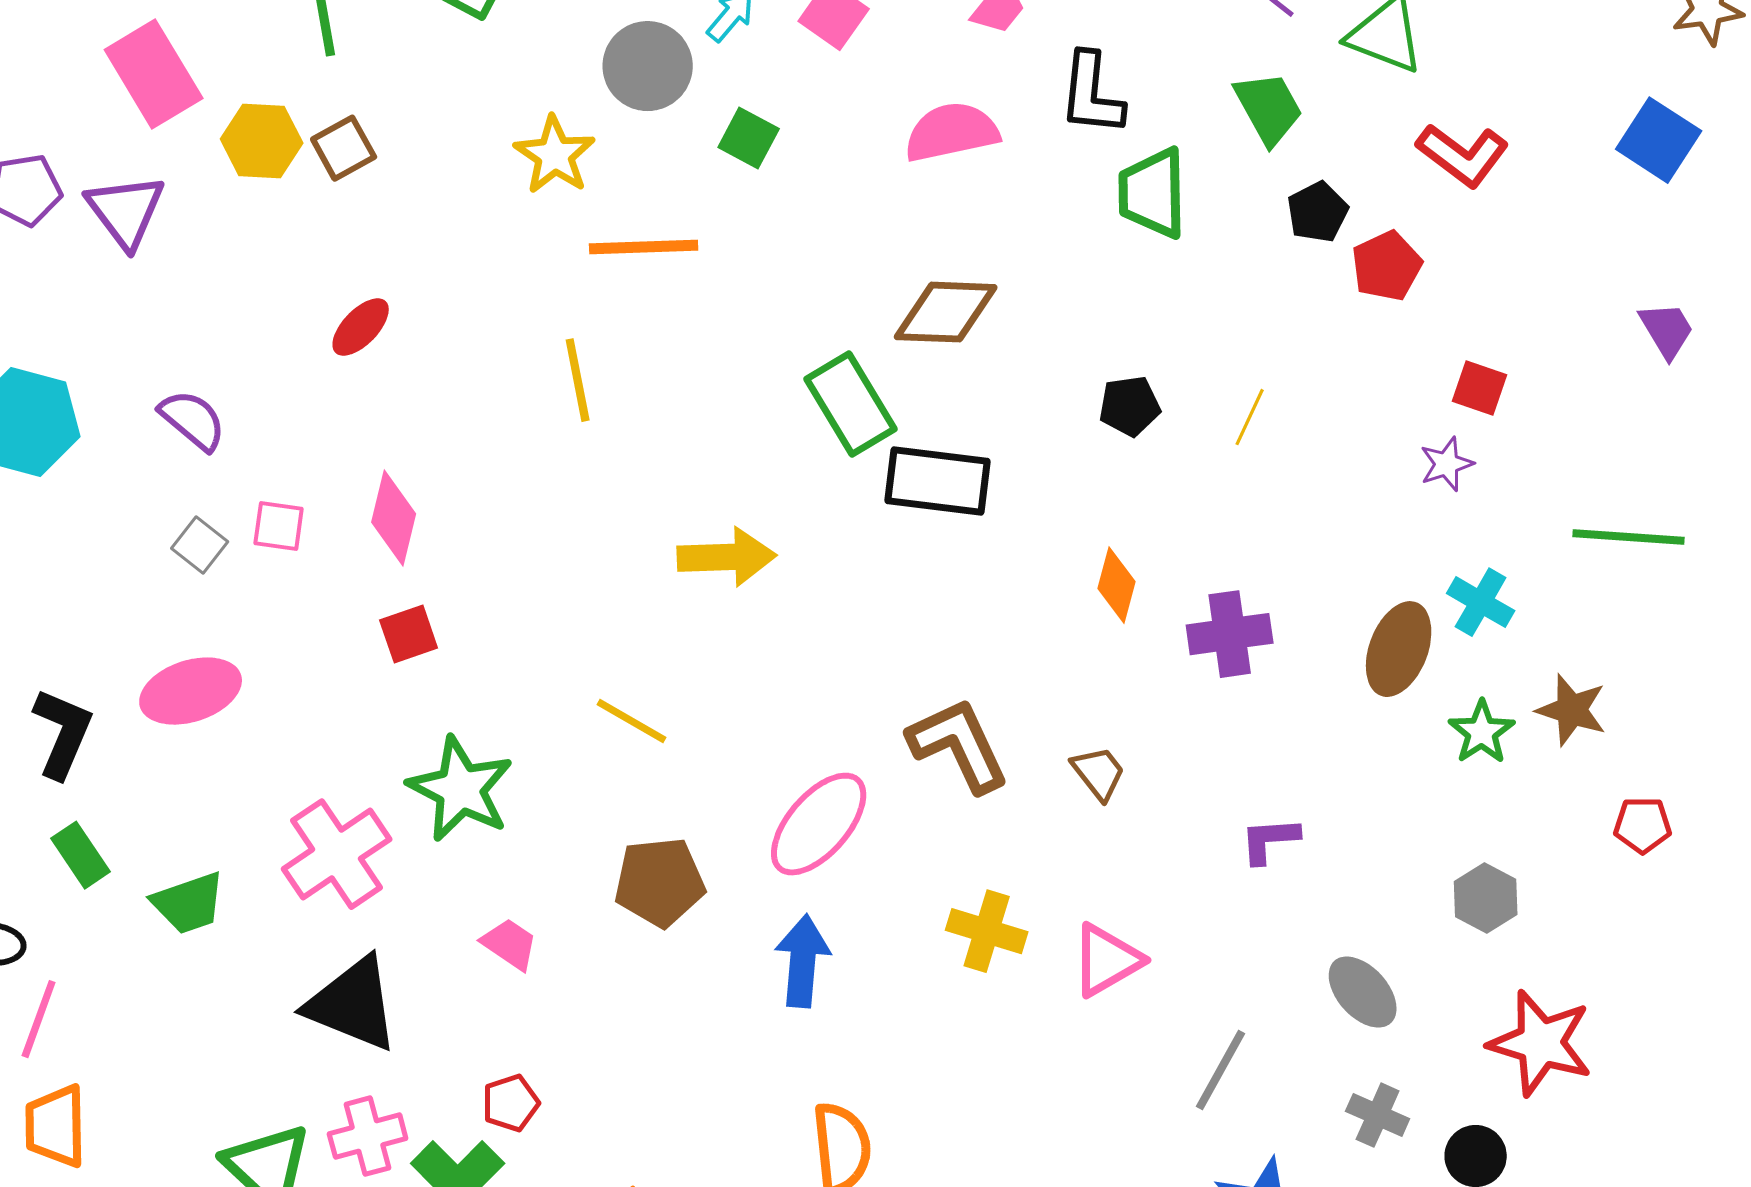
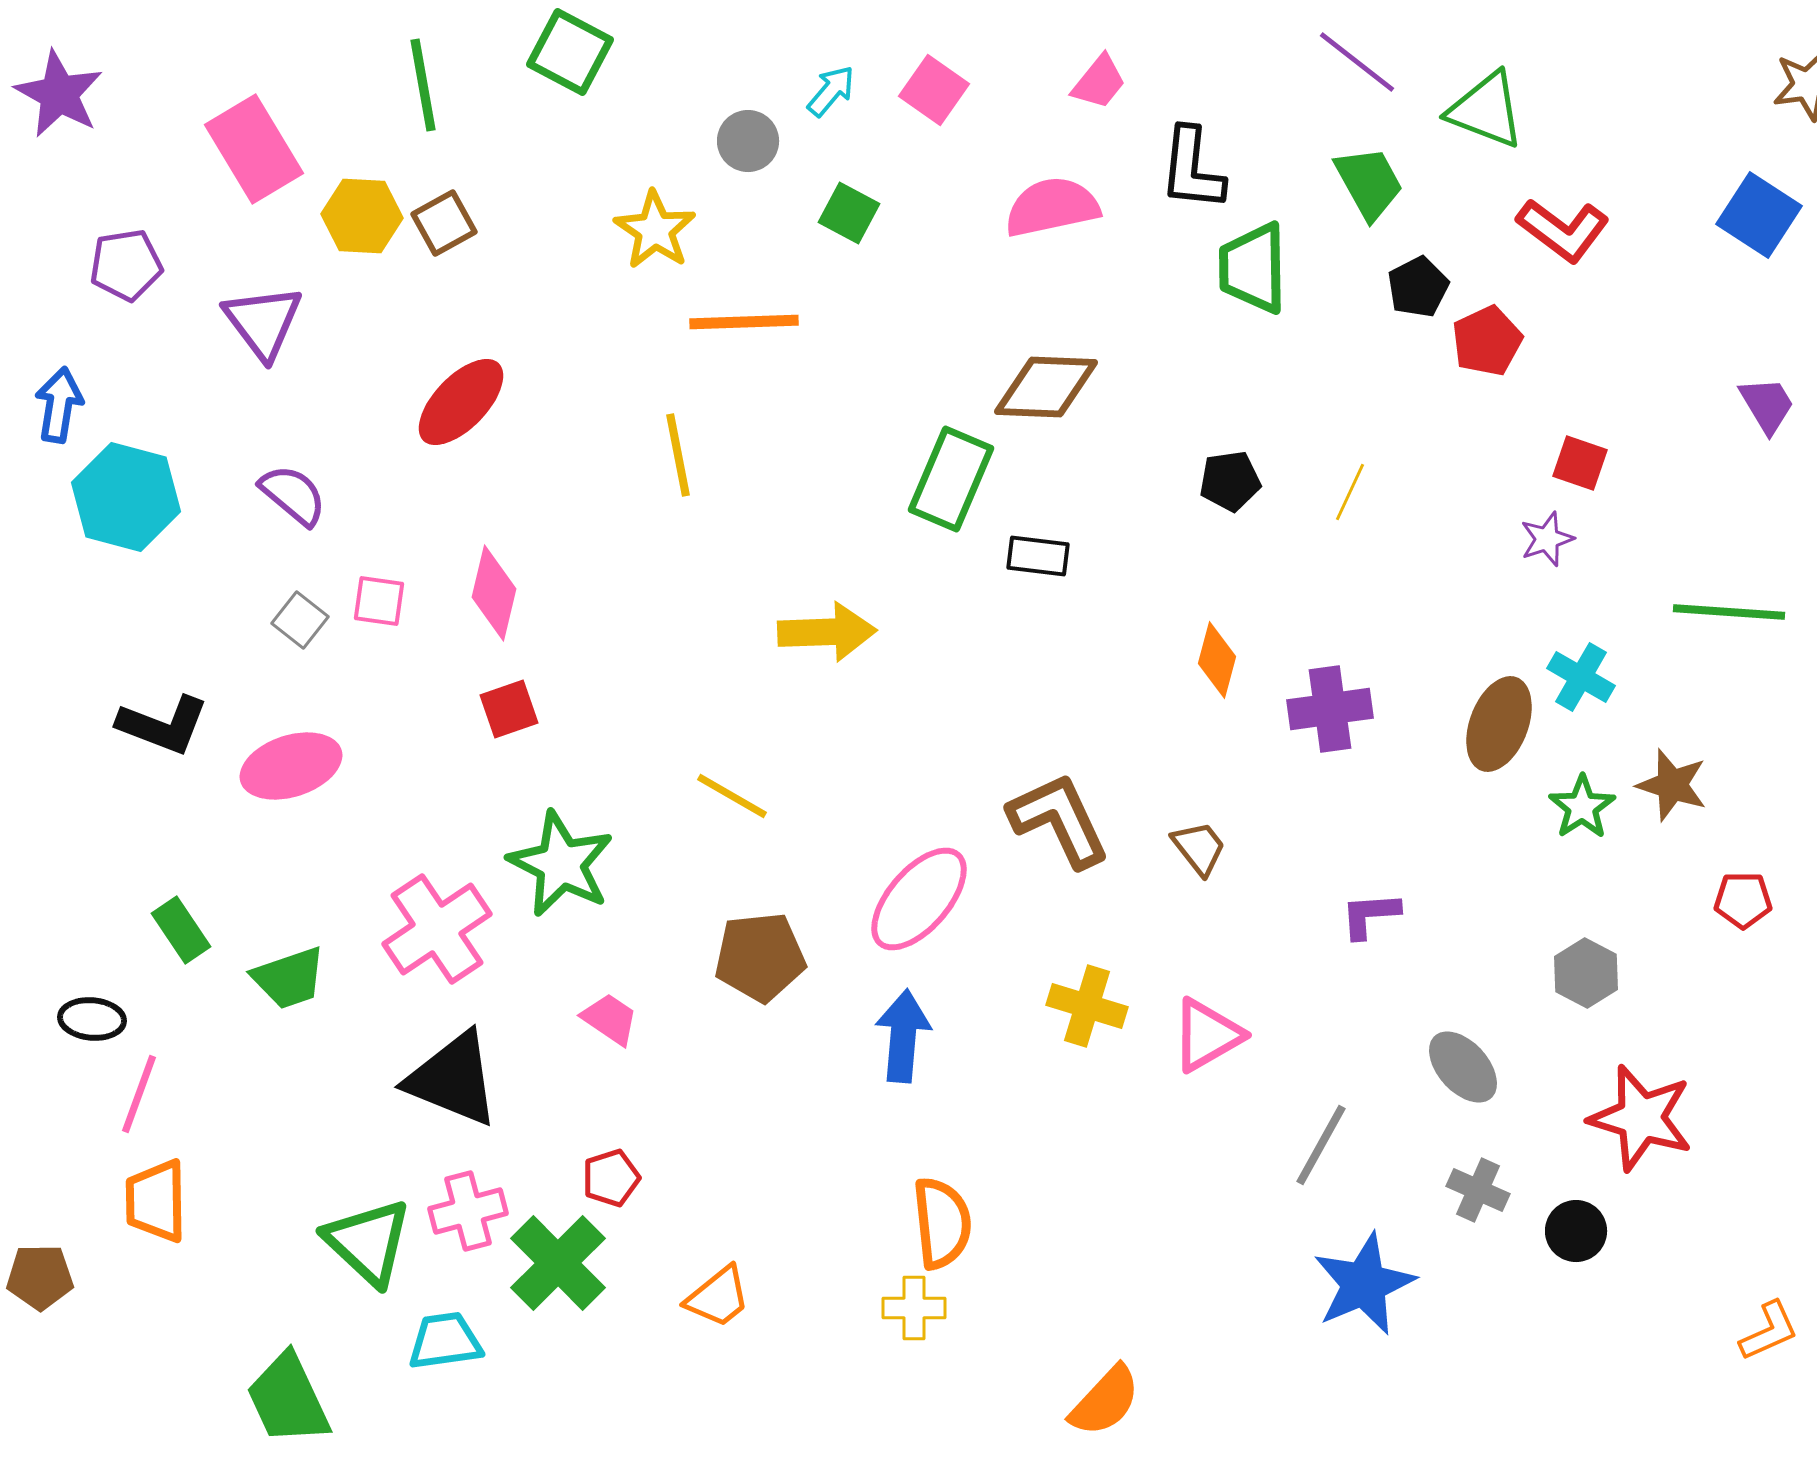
gray circle: (648, 66) -> (748, 141), size x0.7
purple triangle: (126, 211) -> (263, 322), moved
red ellipse: (361, 327) -> (461, 402), size x1.5
green rectangle: (851, 404) -> (951, 479), turned 54
black rectangle: (938, 481) -> (1038, 556), size x0.6
black L-shape: (63, 733) -> (163, 725), moved, turned 88

